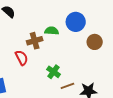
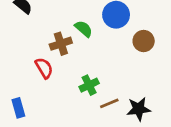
green semicircle: (52, 31) -> (84, 29), turned 40
green cross: (54, 72) -> (89, 85), turned 32

